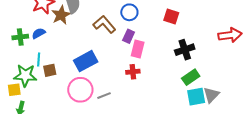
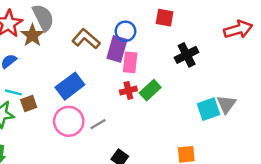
blue circle: (129, 12) -> (125, 31), moved
purple rectangle: (129, 36) -> (117, 49), size x1.5
cyan line: (39, 59) -> (13, 92), turned -72
green rectangle: (191, 77) -> (150, 90), moved

